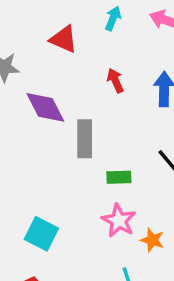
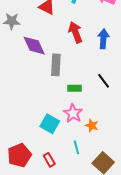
red arrow: (115, 81) -> (75, 32), size x1.5
cyan square: (41, 234) -> (50, 124), moved

